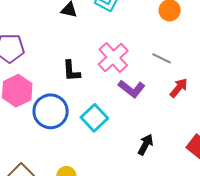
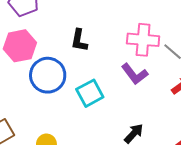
pink cross: (113, 57) -> (143, 40), moved, turned 32

